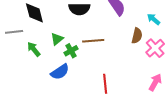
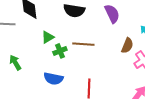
green arrow: (34, 49) -> (15, 63), moved
blue semicircle: (60, 72) -> (53, 79), moved, turned 36

